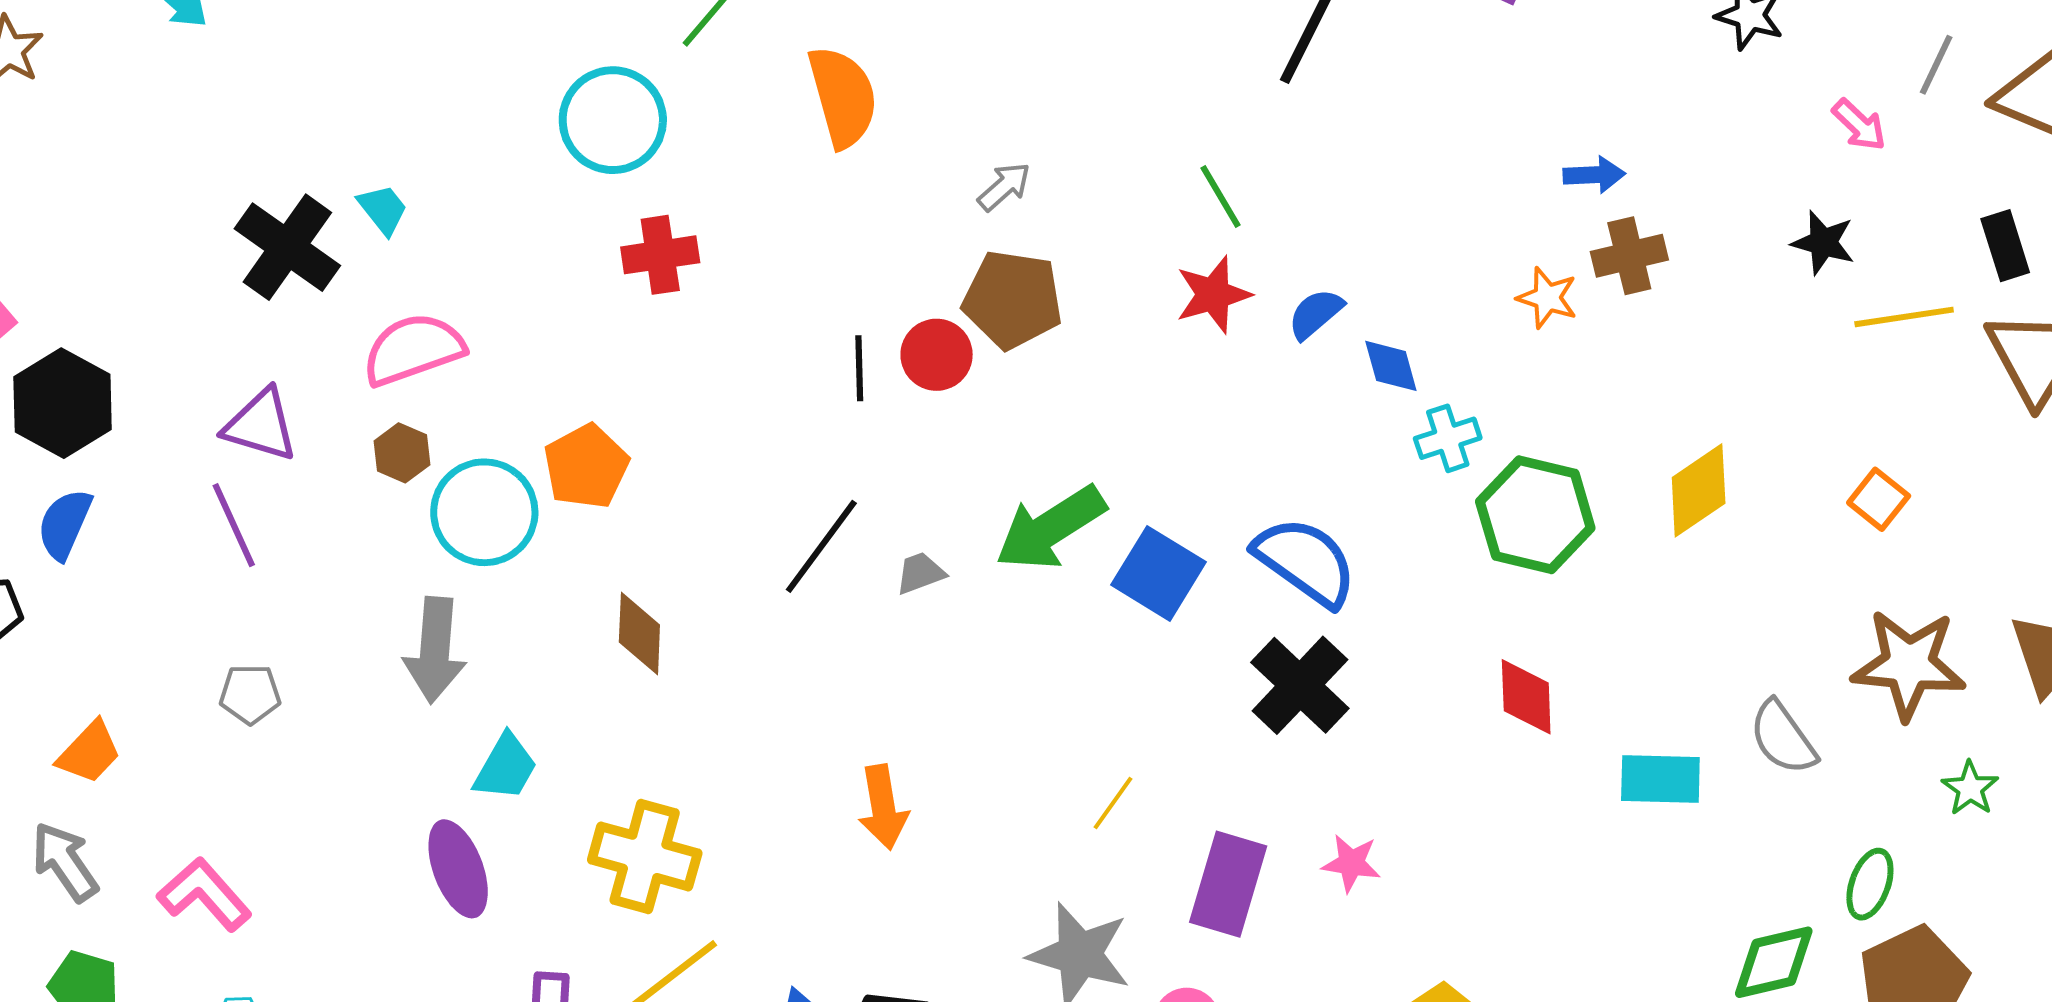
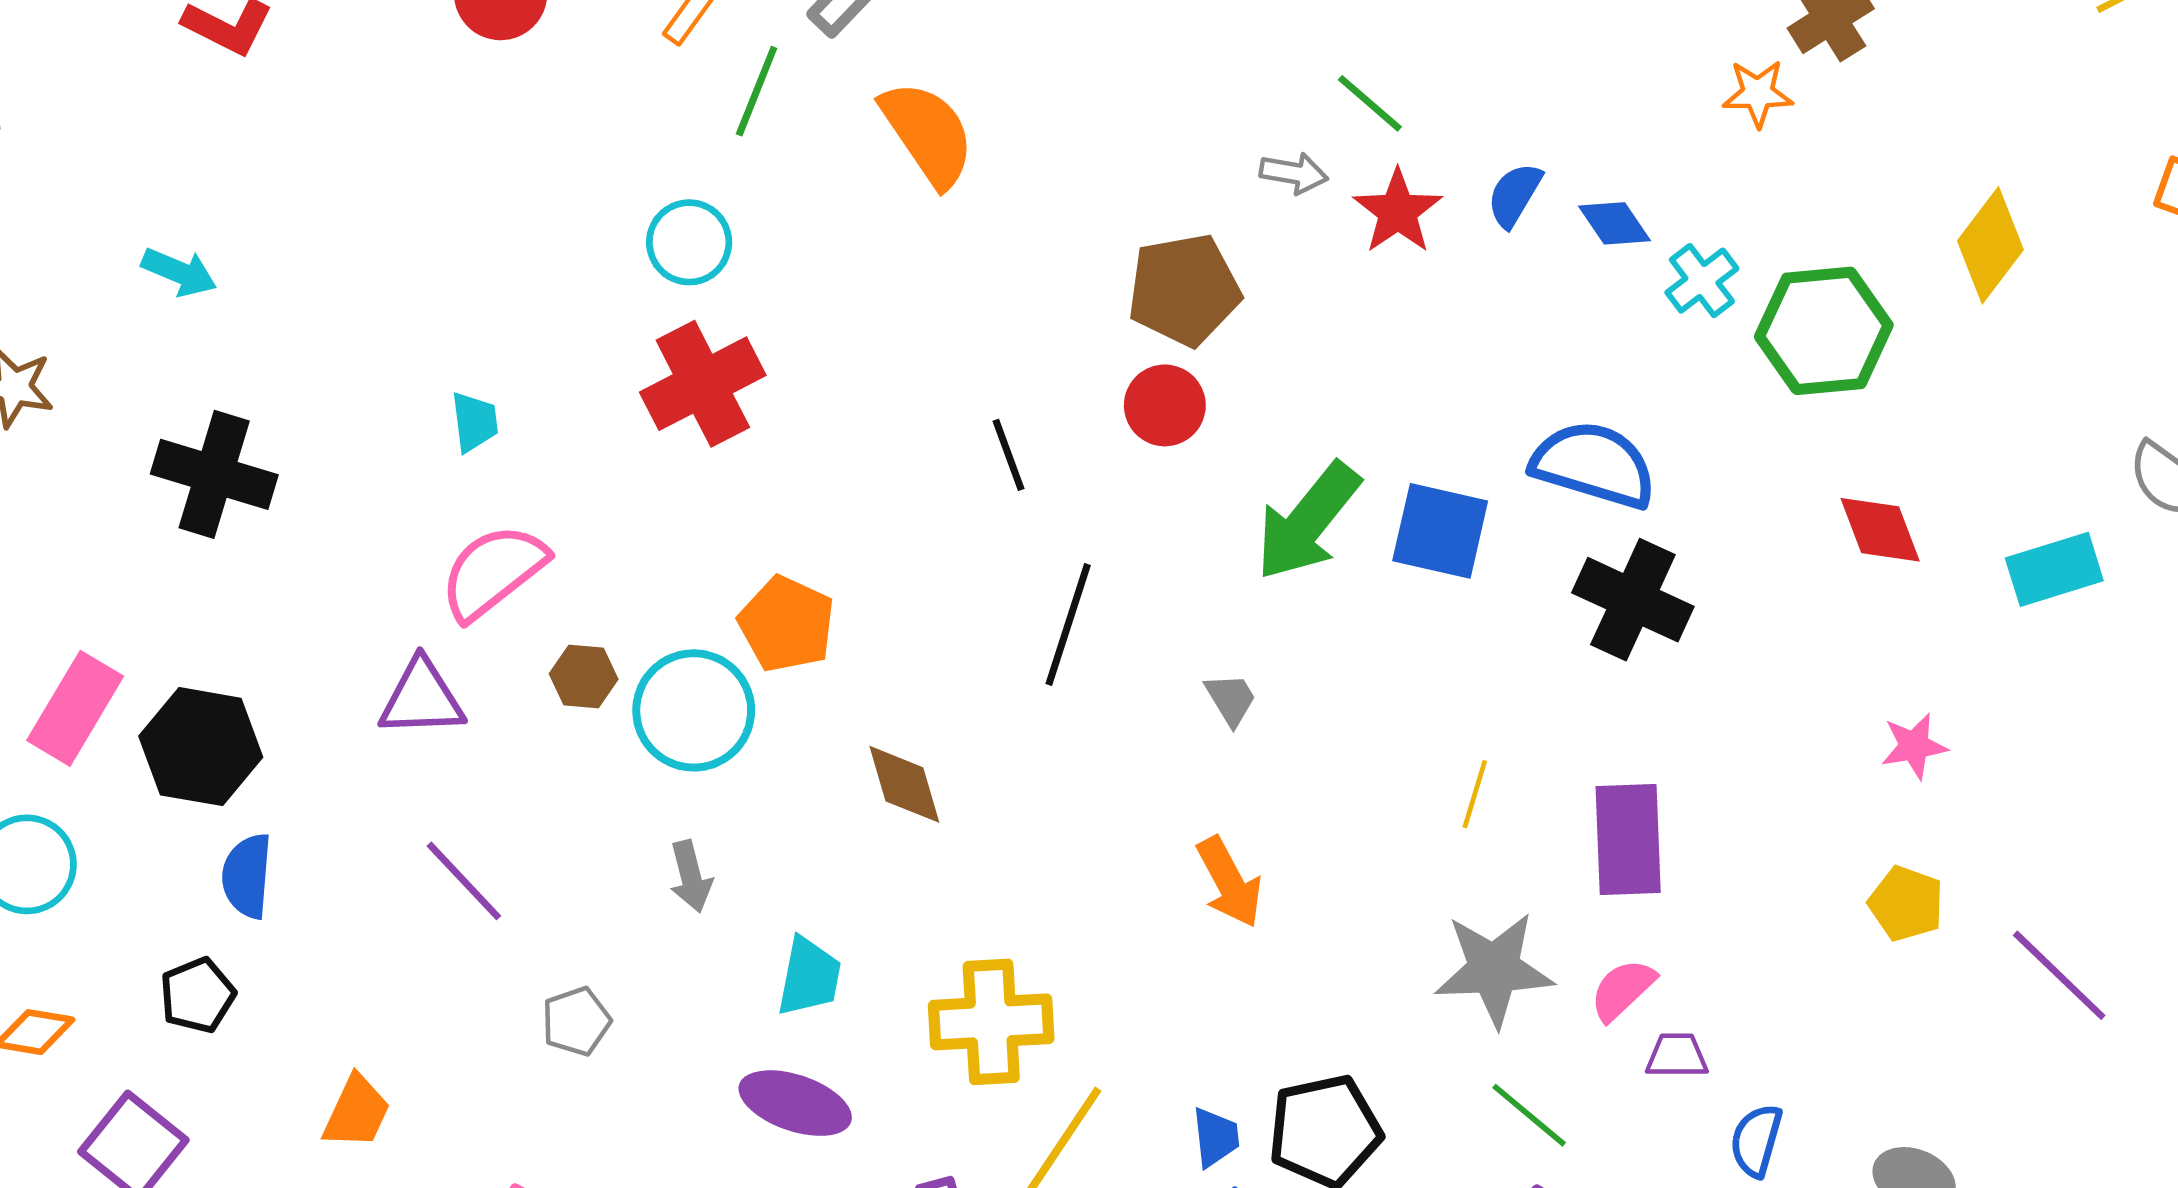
cyan circle: (613, 120) -> (689, 242), size x0.7
gray arrow: (1004, 187) -> (1294, 173), moved, turned 70
cyan trapezoid: (383, 209) -> (475, 422), turned 50
black cross: (287, 247) -> (214, 474), moved
red cross: (660, 255) -> (703, 384), moved, size x1.4
pink semicircle: (413, 349) -> (493, 572), moved
red circle: (937, 355) -> (1165, 405), moved
black line: (859, 368) -> (1009, 455), moved
purple line: (234, 525) -> (464, 881), moved
gray trapezoid: (920, 573) -> (1231, 699), moved, turned 98
gray arrow: (435, 650) -> (691, 876), size x0.6
gray pentagon: (250, 694) -> (576, 1021), moved
pink star: (1351, 863) -> (1914, 746), moved
purple ellipse: (458, 869) -> (795, 1103), turned -32

